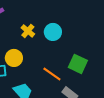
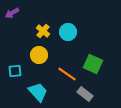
yellow circle: (14, 58) -> (39, 55), moved

